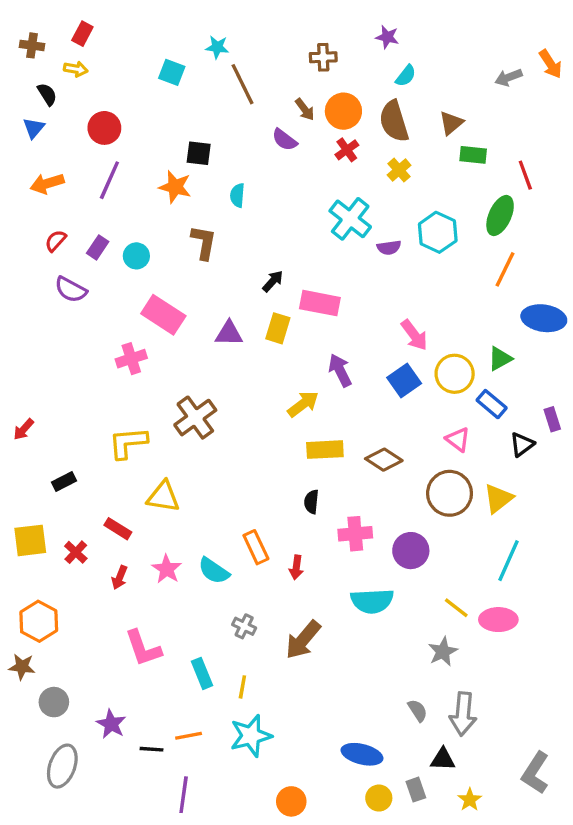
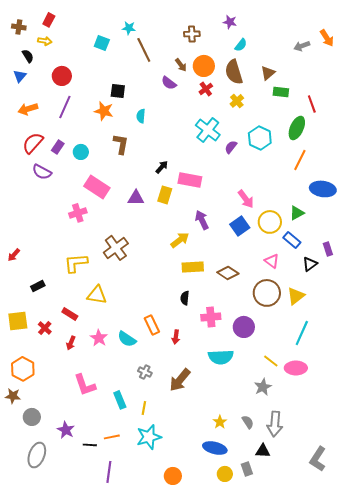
red semicircle: (56, 241) -> (33, 143), size x1.6
purple semicircle: (389, 247) -> (231, 147), turned 136
yellow star: (470, 800) -> (220, 422), moved

